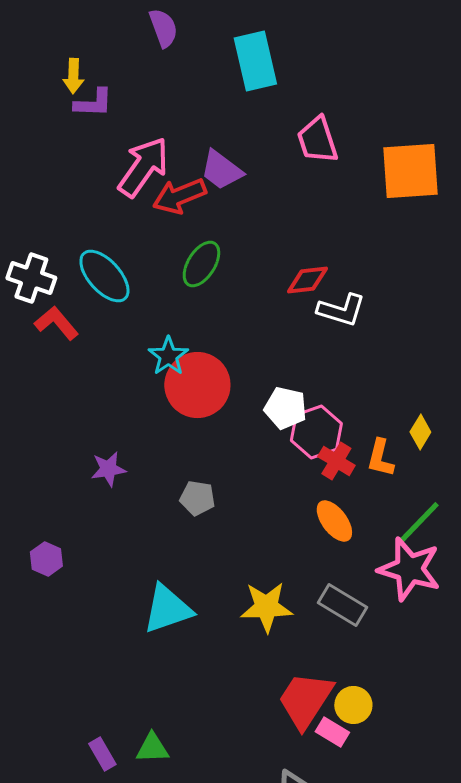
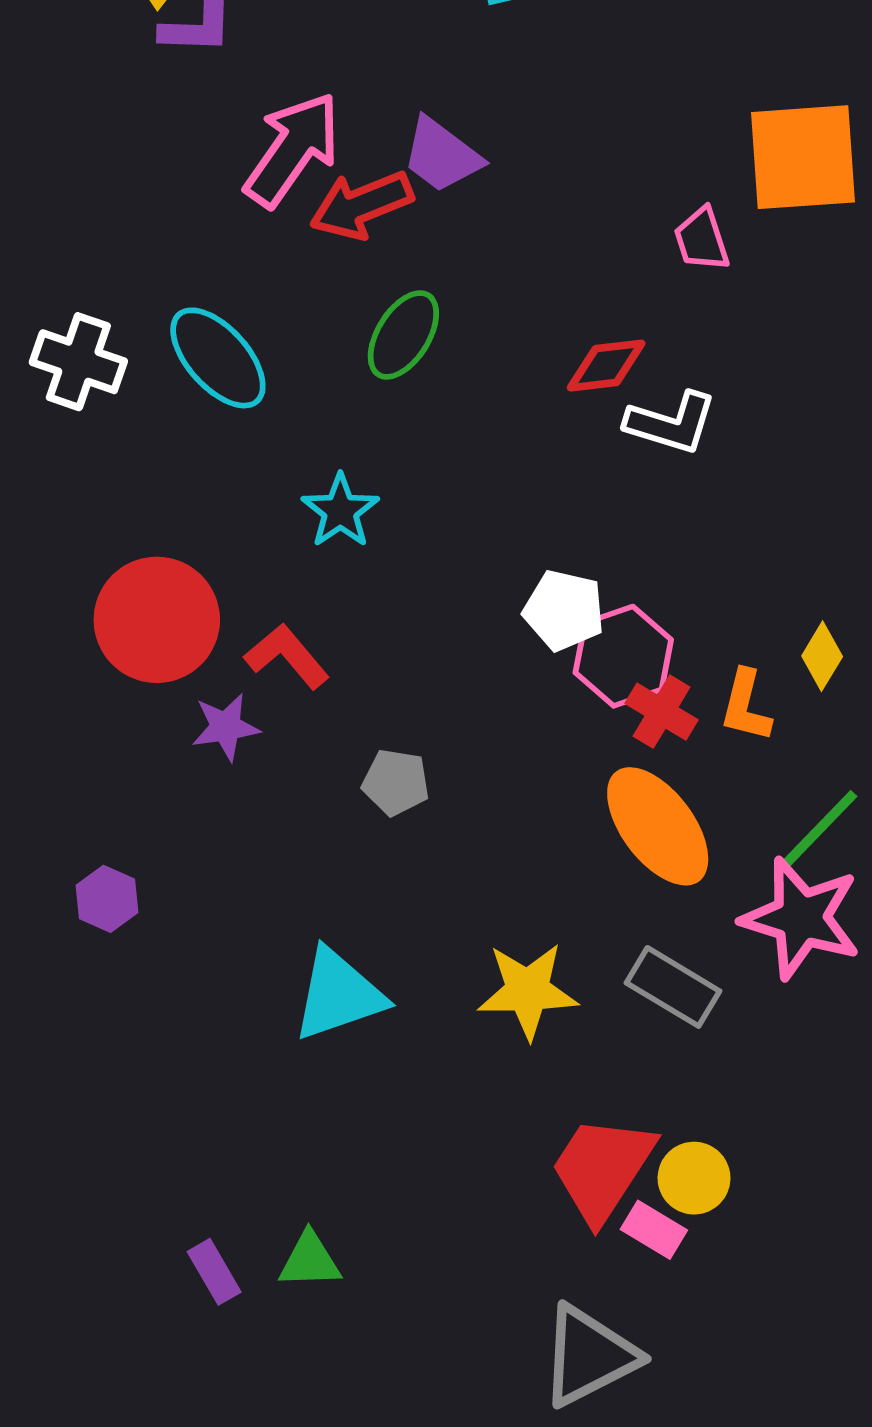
pink trapezoid: (317, 140) -> (702, 239), moved, size x0.7
red L-shape: (56, 323) -> (287, 656), moved
red circle: (197, 385) -> (157, 620), moved
orange ellipse: (334, 521) -> (658, 826), size x1.5

